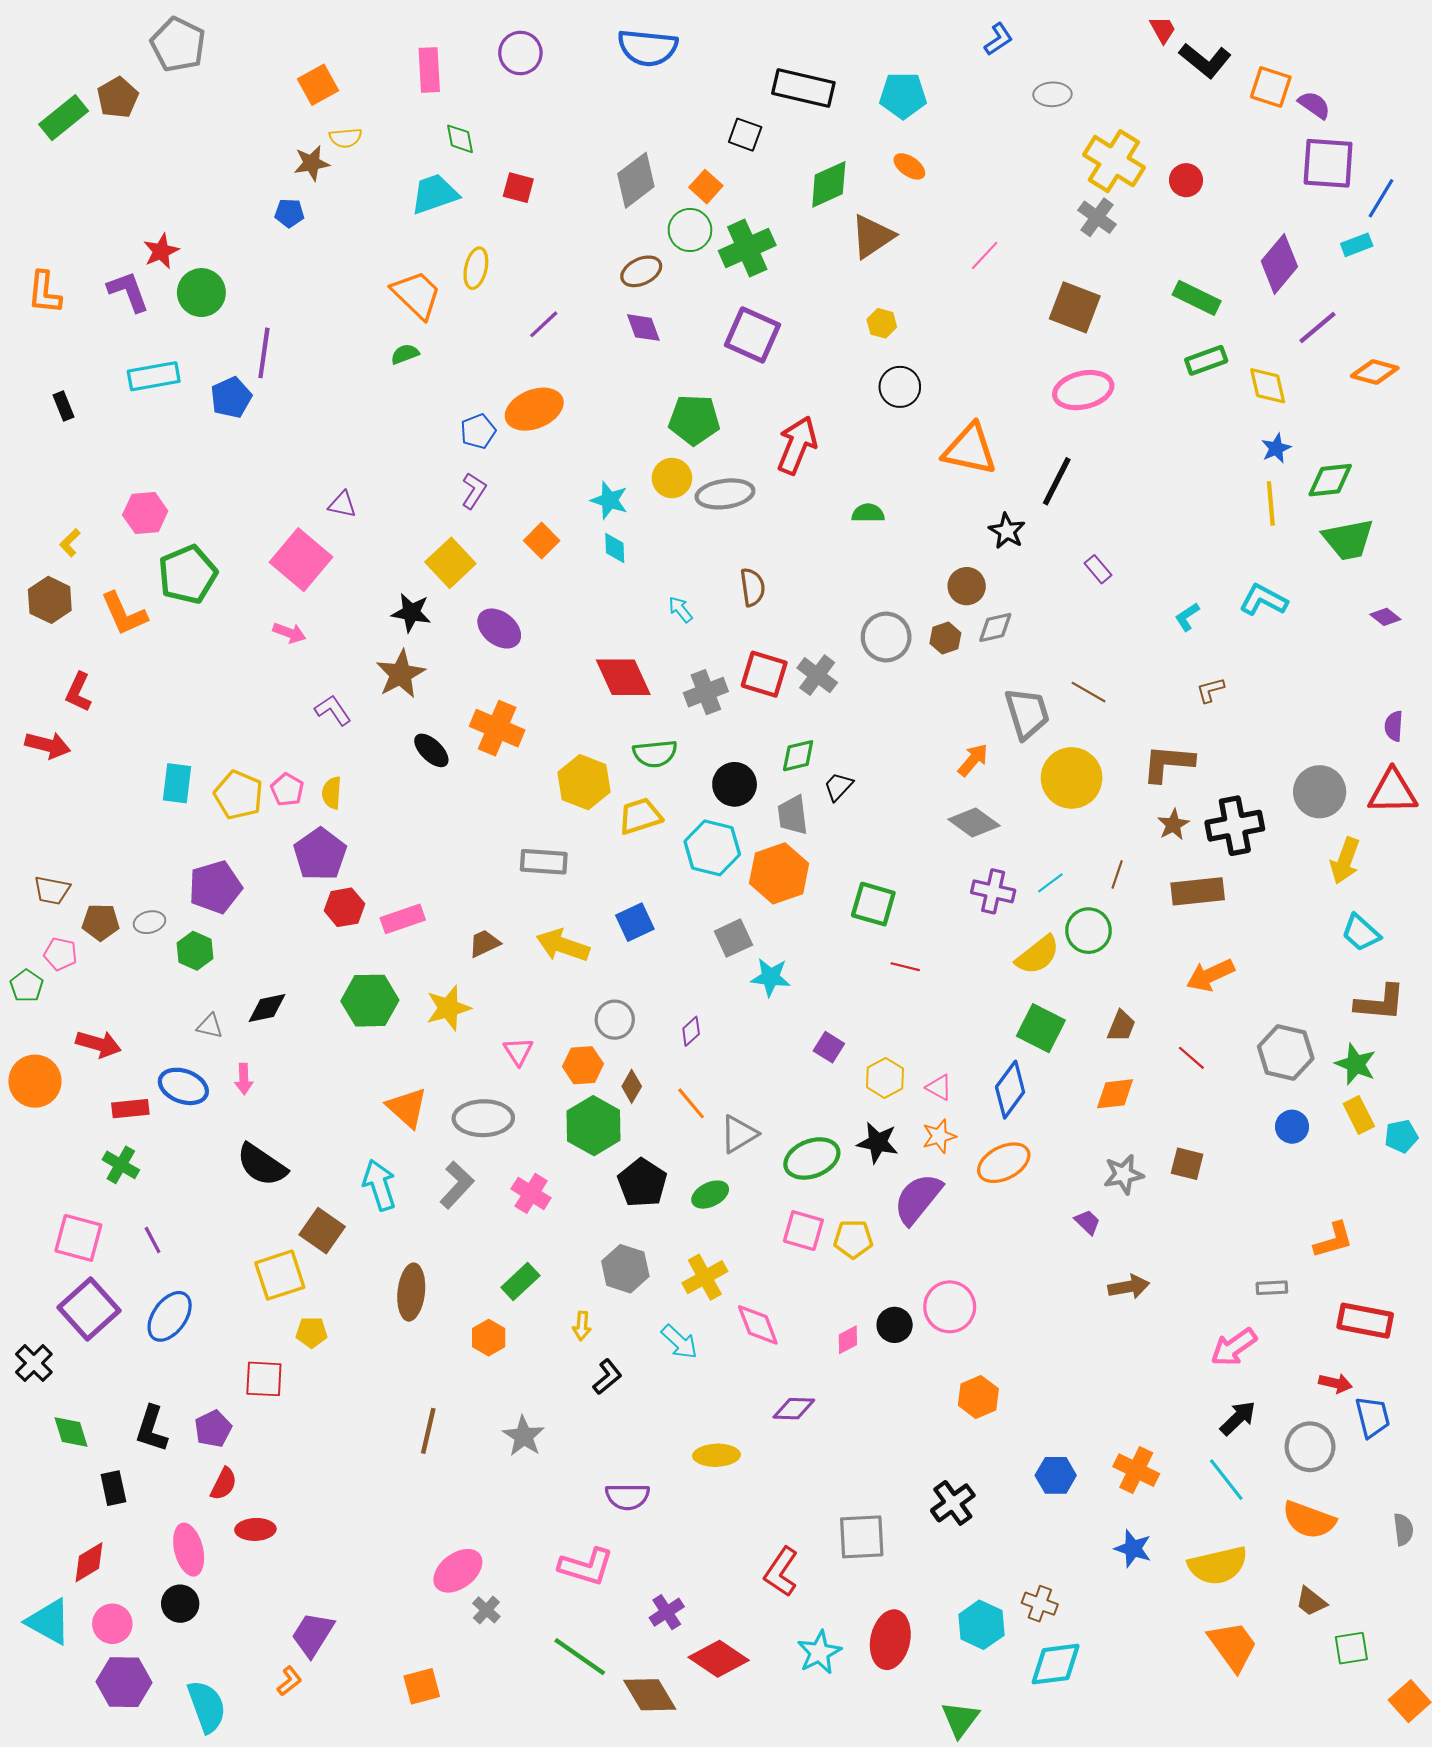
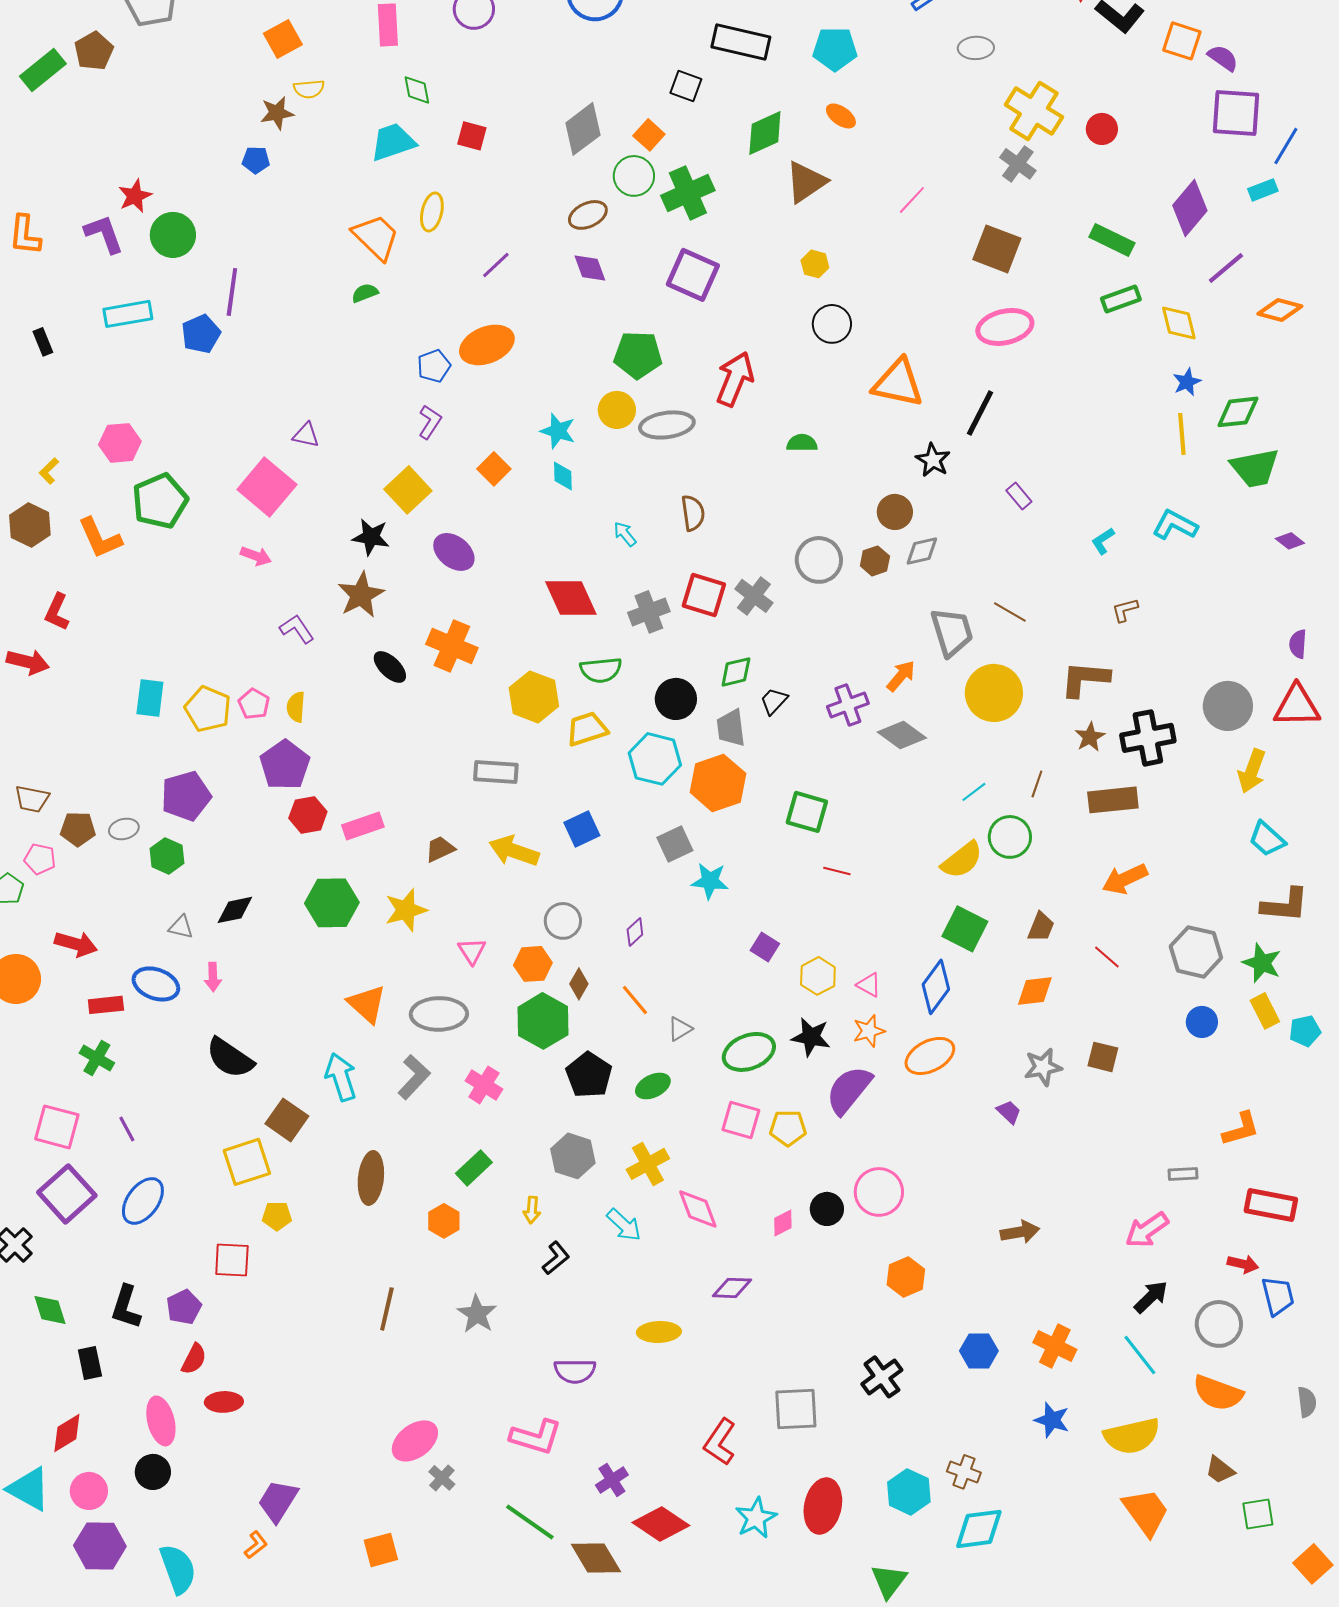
purple cross: (993, 891) -> (848, 705), moved, turned -33
gray triangle: (739, 1134) -> (680, 1029), size x0.7
brown arrow: (1129, 1287) -> (1020, 1232), moved

